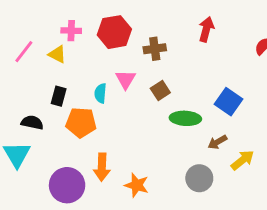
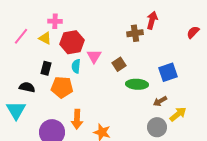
red hexagon: (114, 32) -> (72, 42), moved
brown cross: (155, 49) -> (135, 33), moved
blue square: (229, 102) -> (168, 72), turned 36
gray circle: (199, 178) -> (157, 127), moved

